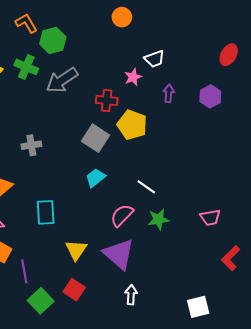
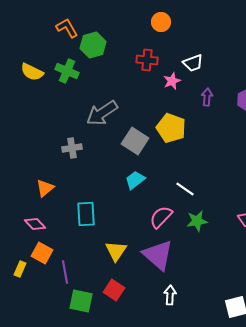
gray arrow: (62, 80) -> (102, 113), moved
red cross: (107, 100) -> (147, 60), moved
green square: (41, 301) -> (81, 301), turned -35

